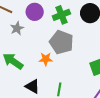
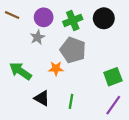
gray star: (17, 28) -> (37, 37), moved

